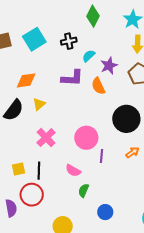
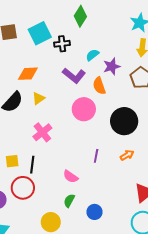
green diamond: (93, 16) -> (80, 16), moved
black cross: (69, 41) -> (62, 44), moved
purple L-shape: (72, 78) -> (74, 75), turned 30
pink circle: (86, 138) -> (84, 109), moved
pink semicircle: (73, 171) -> (71, 177), moved
green semicircle: (84, 190) -> (69, 201), moved

